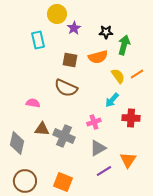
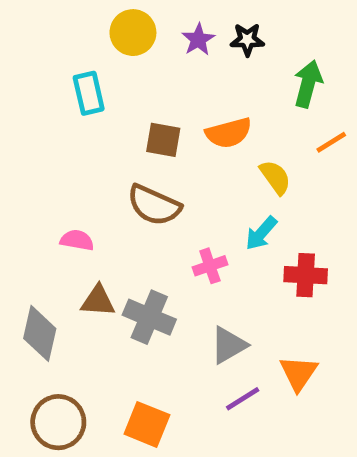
purple star: (74, 28) -> (198, 40), moved
black star: (106, 32) -> (247, 40), moved
green arrow: (124, 45) -> (308, 84), moved
orange line: (137, 74) -> (331, 142), moved
pink cross: (94, 122) -> (210, 266), moved

